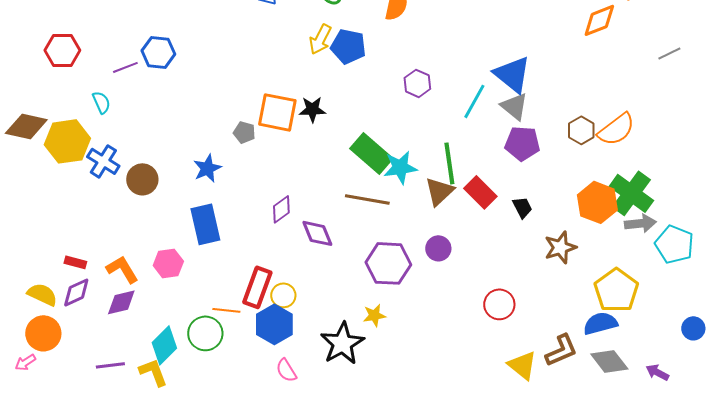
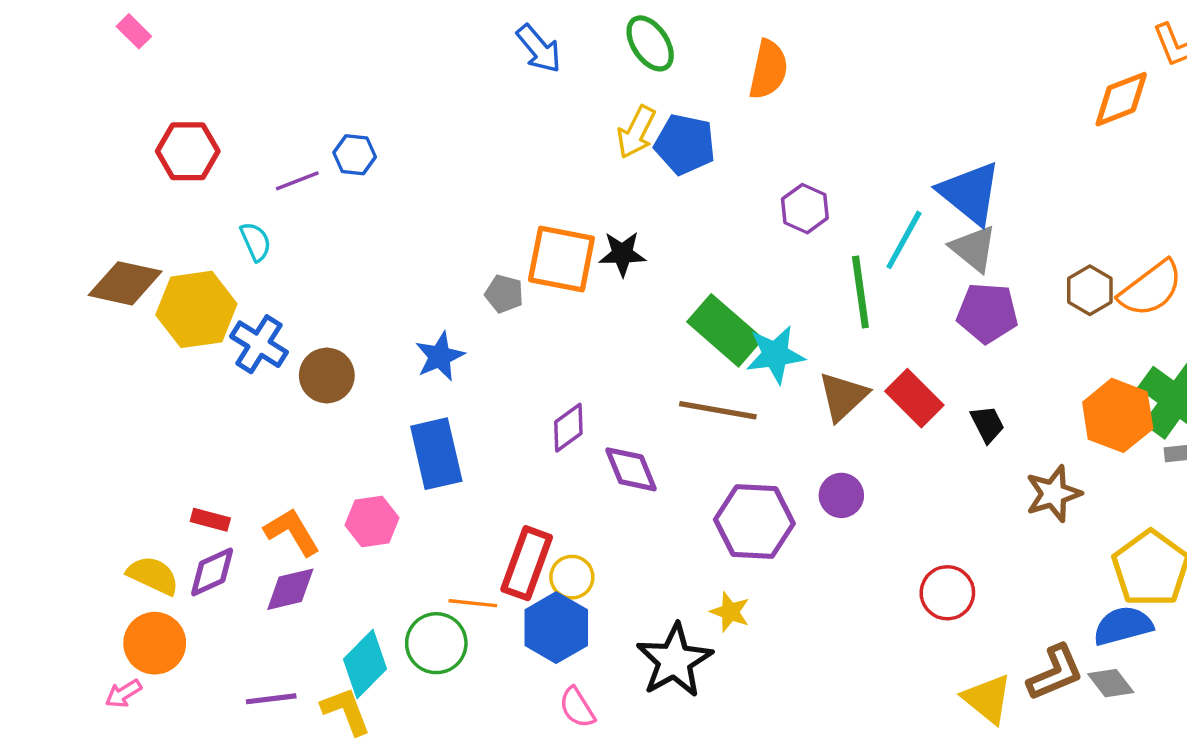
blue hexagon: (158, 52) -> (355, 155), size x0.7
green line: (449, 163) -> (860, 292), moved
yellow star: (374, 315) -> (730, 612), turned 30
gray diamond: (609, 361) -> (1111, 683), moved, size x0.7

